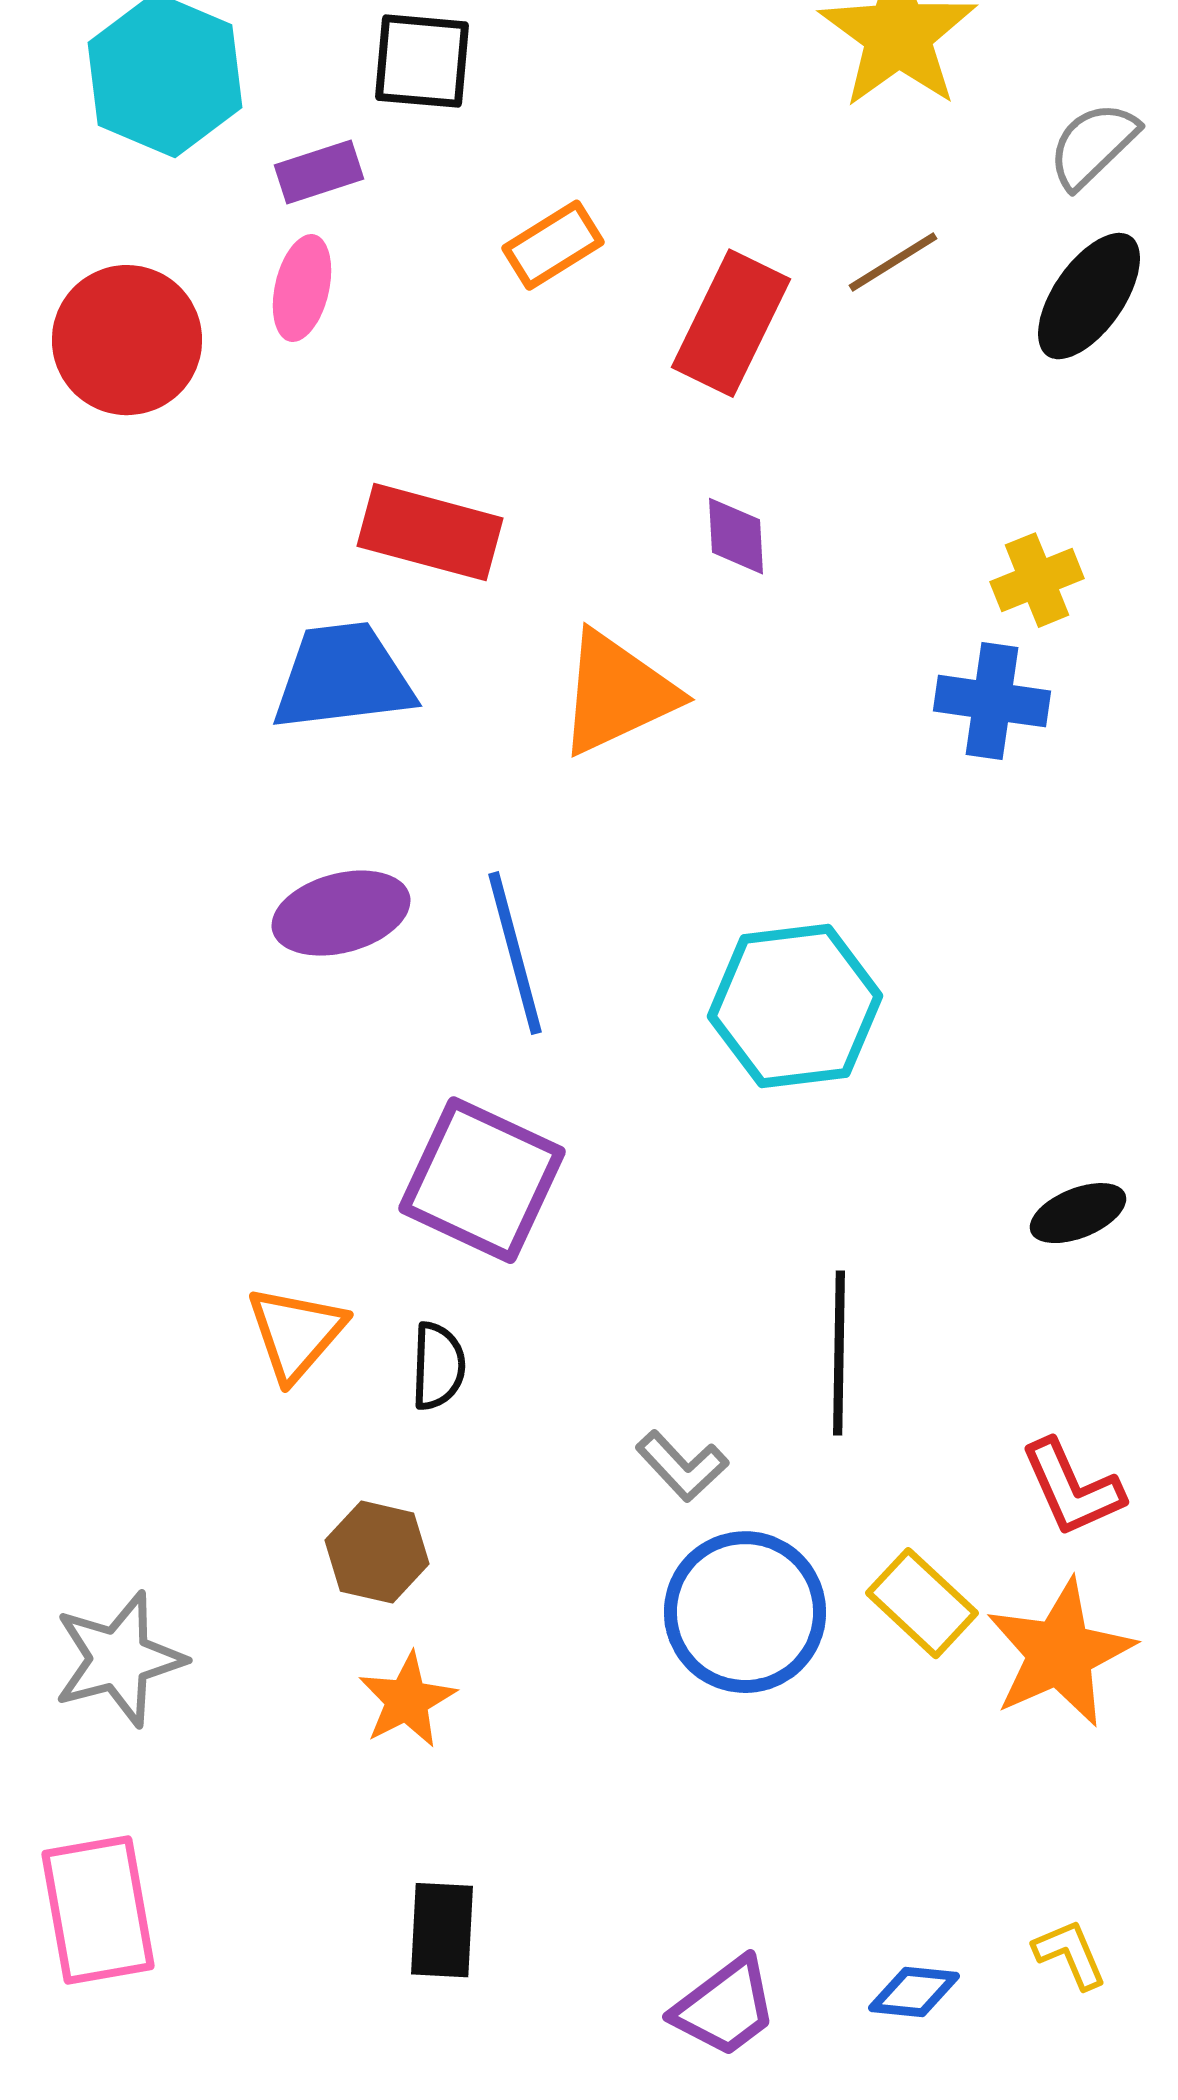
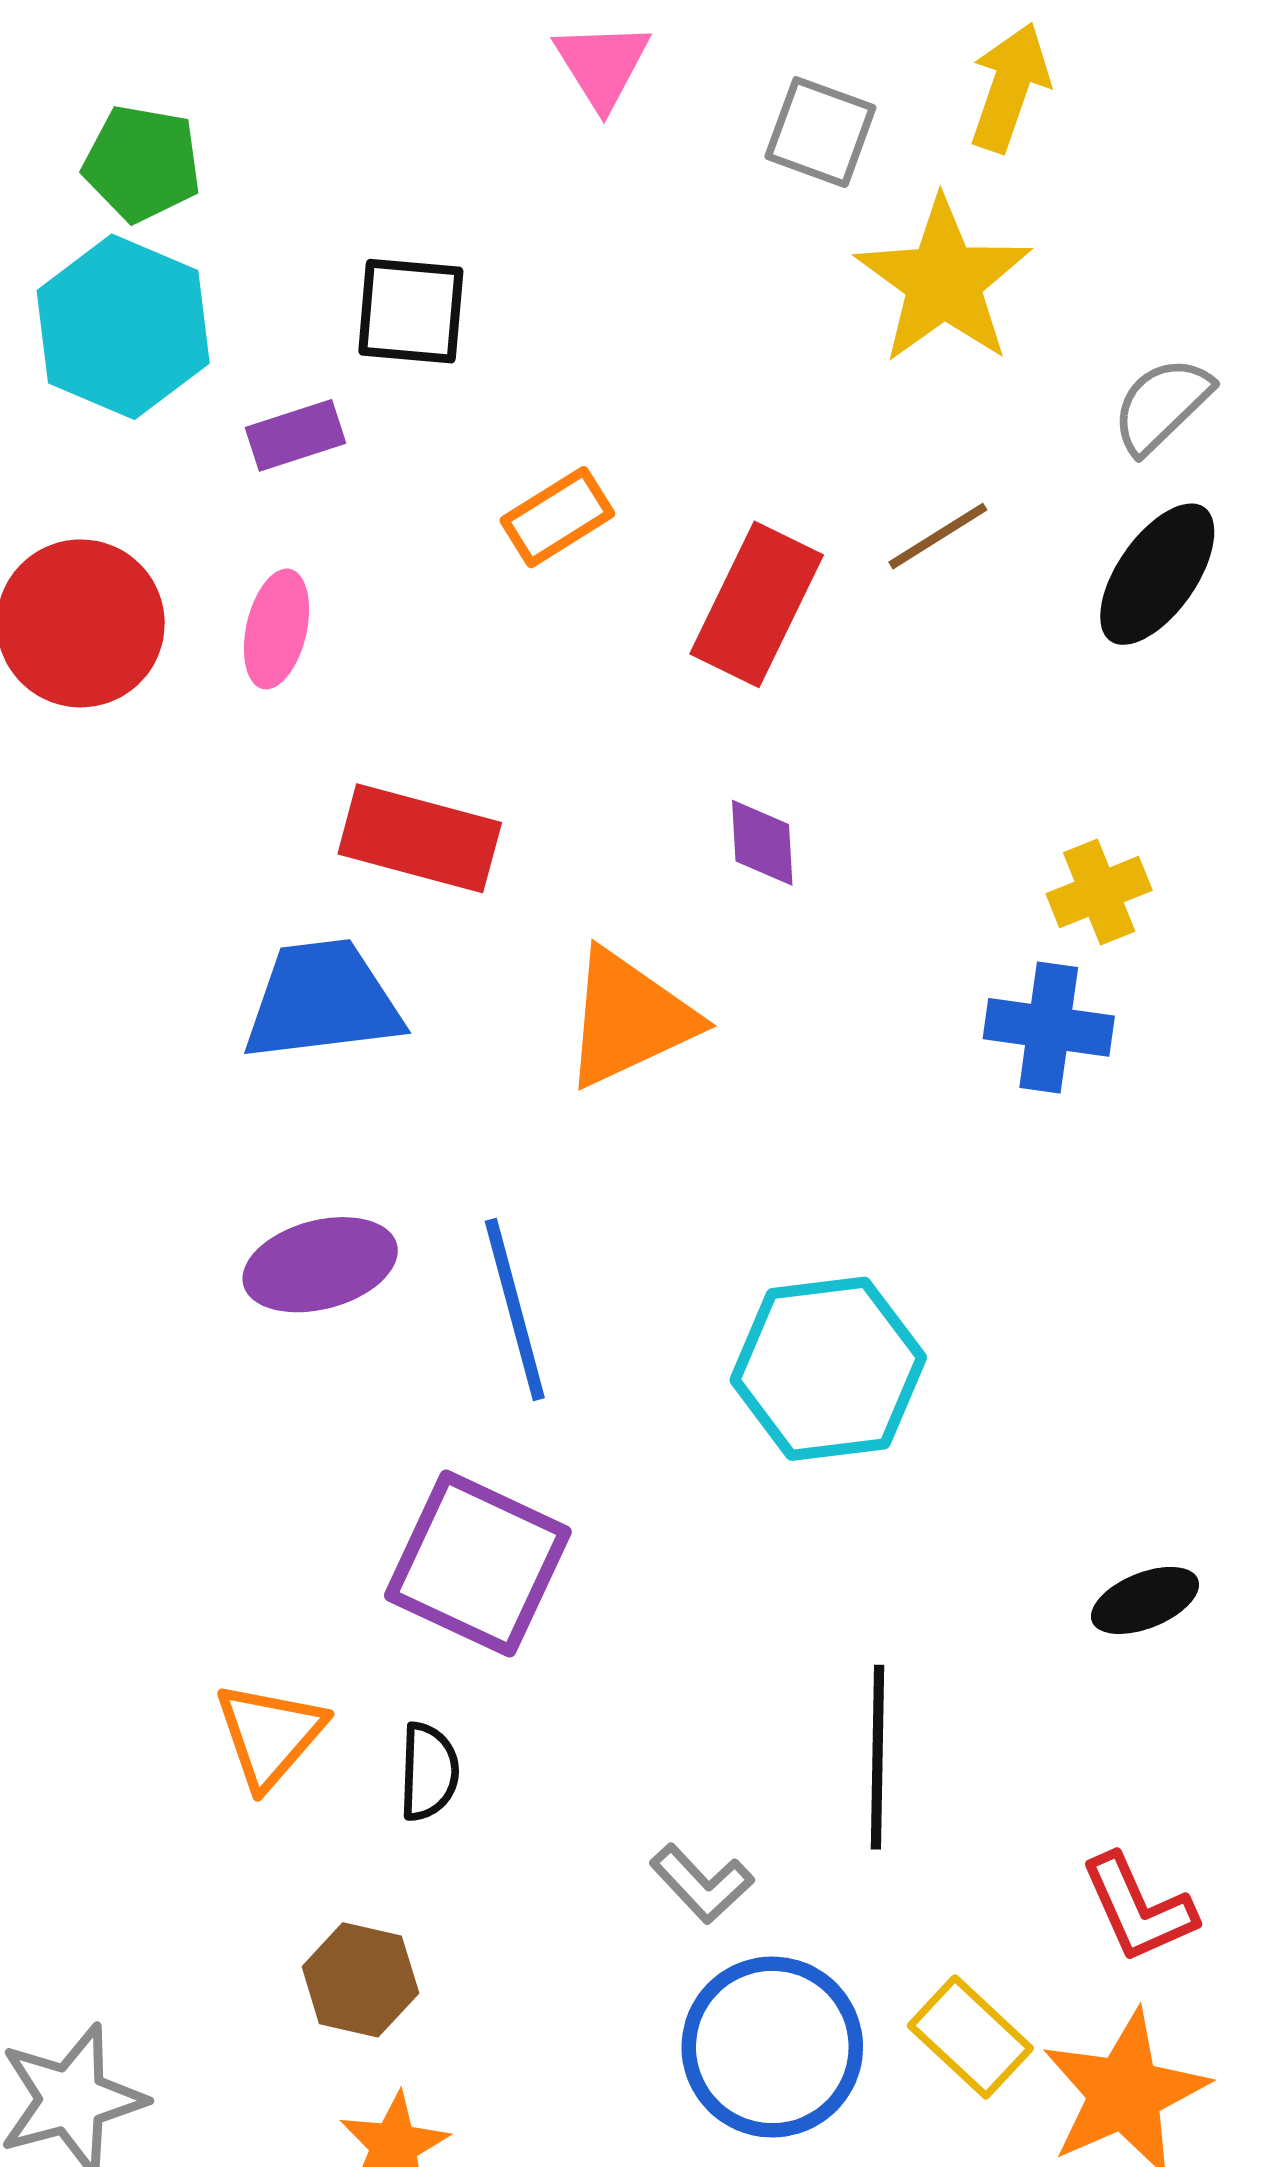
pink ellipse: (302, 288) -> (276, 629), moved

